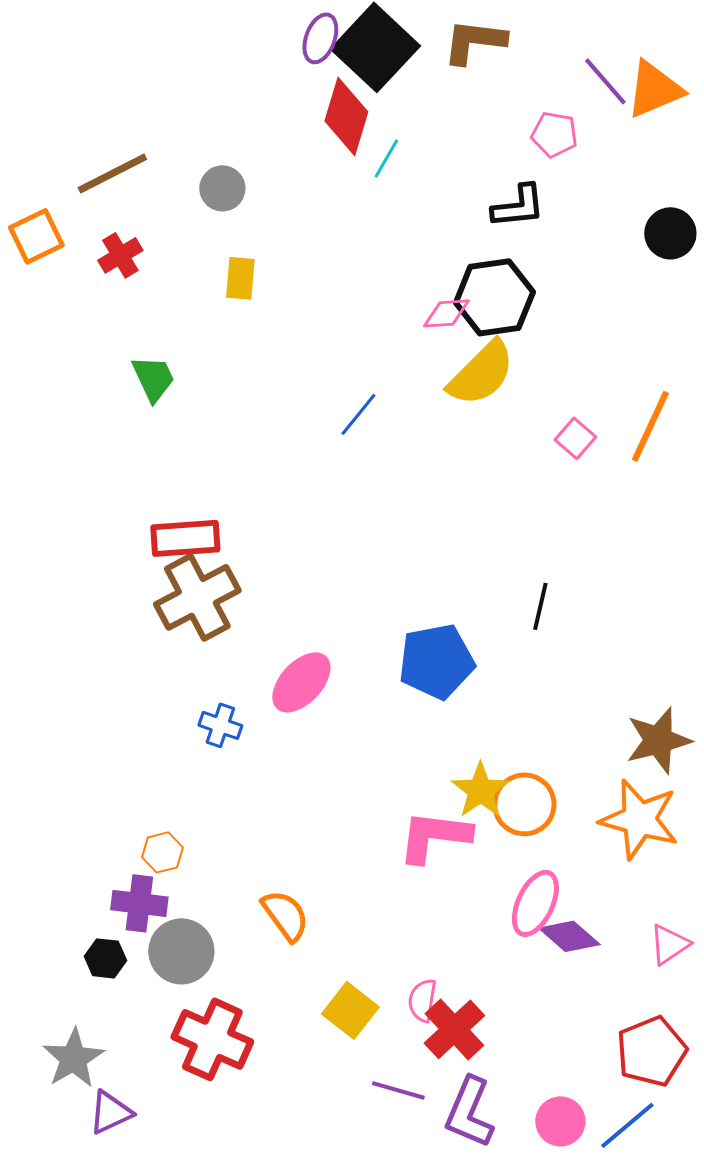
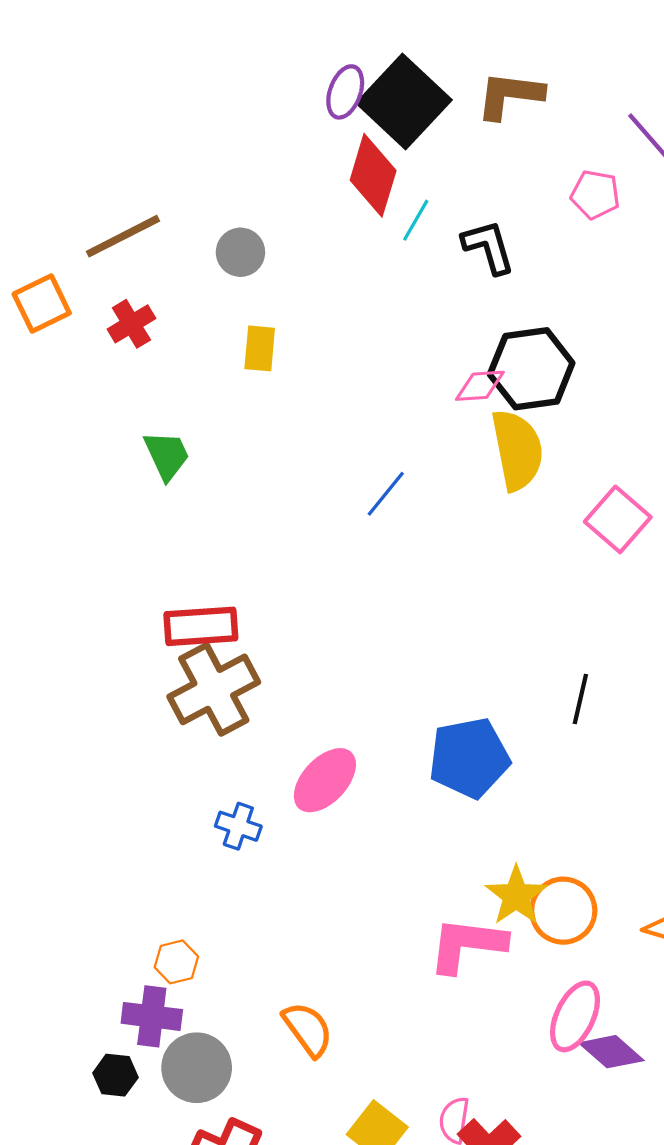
black L-shape: (518, 206) -> (488, 247), moved, turned -100
yellow semicircle: (481, 373) -> (517, 450), turned -56
pink square: (575, 438) -> (618, 519), size x1.5

